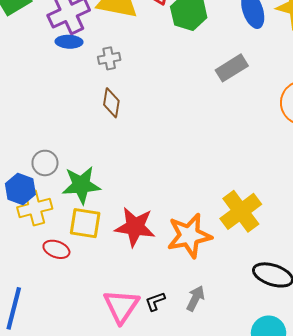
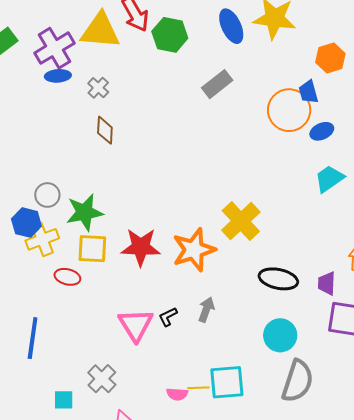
gray cross: (109, 58) -> (98, 88), turned -30

